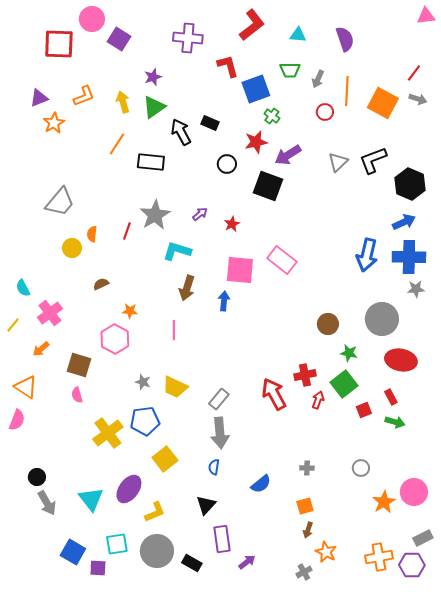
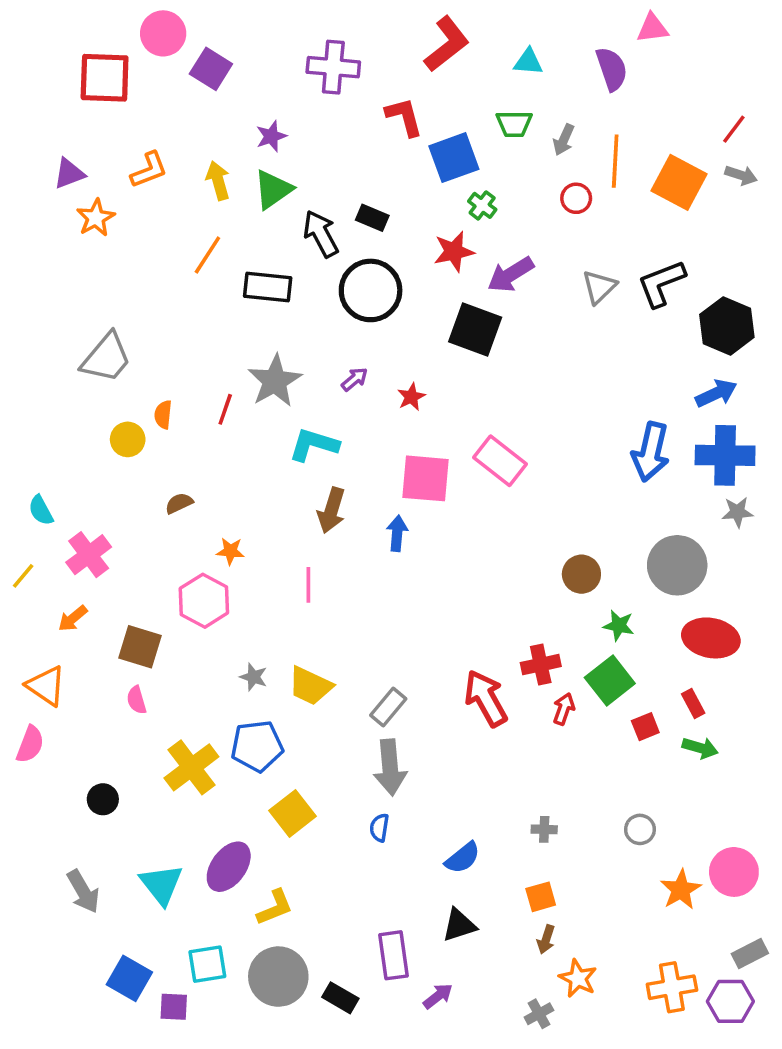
pink triangle: (426, 16) -> (652, 28), moved
black circle: (227, 164) -> (371, 290), moved, size x1.8
black circle: (37, 477) -> (103, 799), moved
black triangle: (206, 505) -> (459, 925), moved, turned 30

